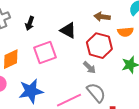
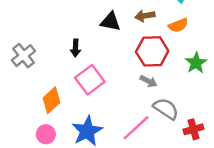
black arrow: (30, 23) -> (76, 48), moved
black triangle: (68, 30) -> (110, 22), moved

